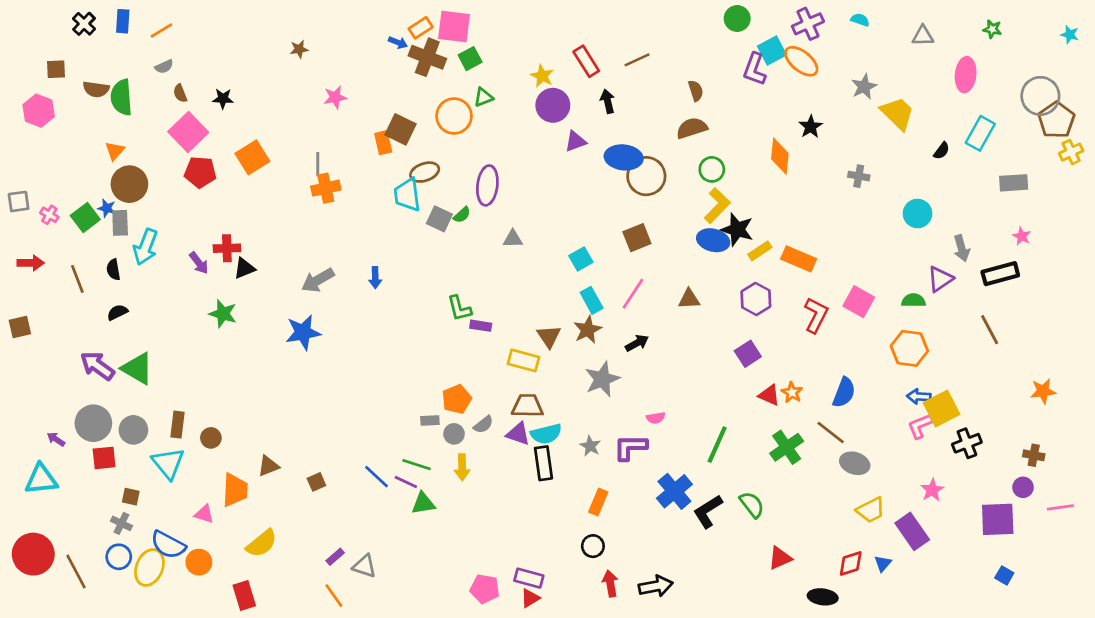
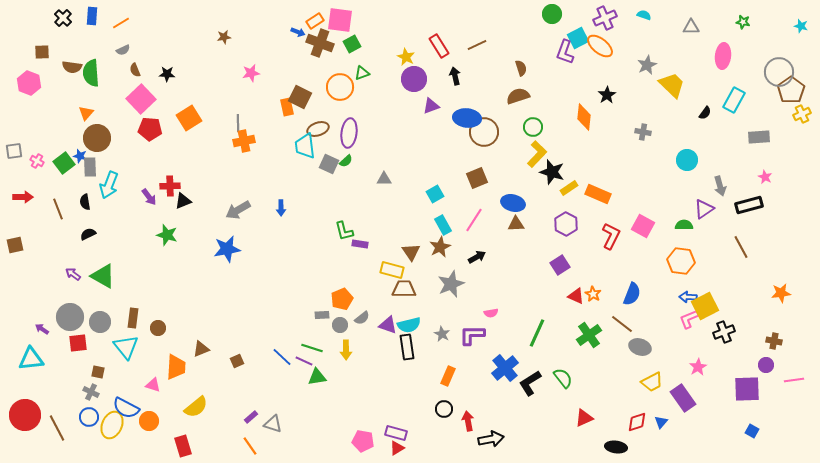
purple ellipse: (487, 185) -> (349, 133), moved
blue ellipse: (713, 240) -> (513, 203), moved
purple arrow: (97, 366) -> (73, 274), size x0.6
brown trapezoid: (527, 406) -> (404, 289), moved
red arrow: (610, 583) -> (468, 421), moved

